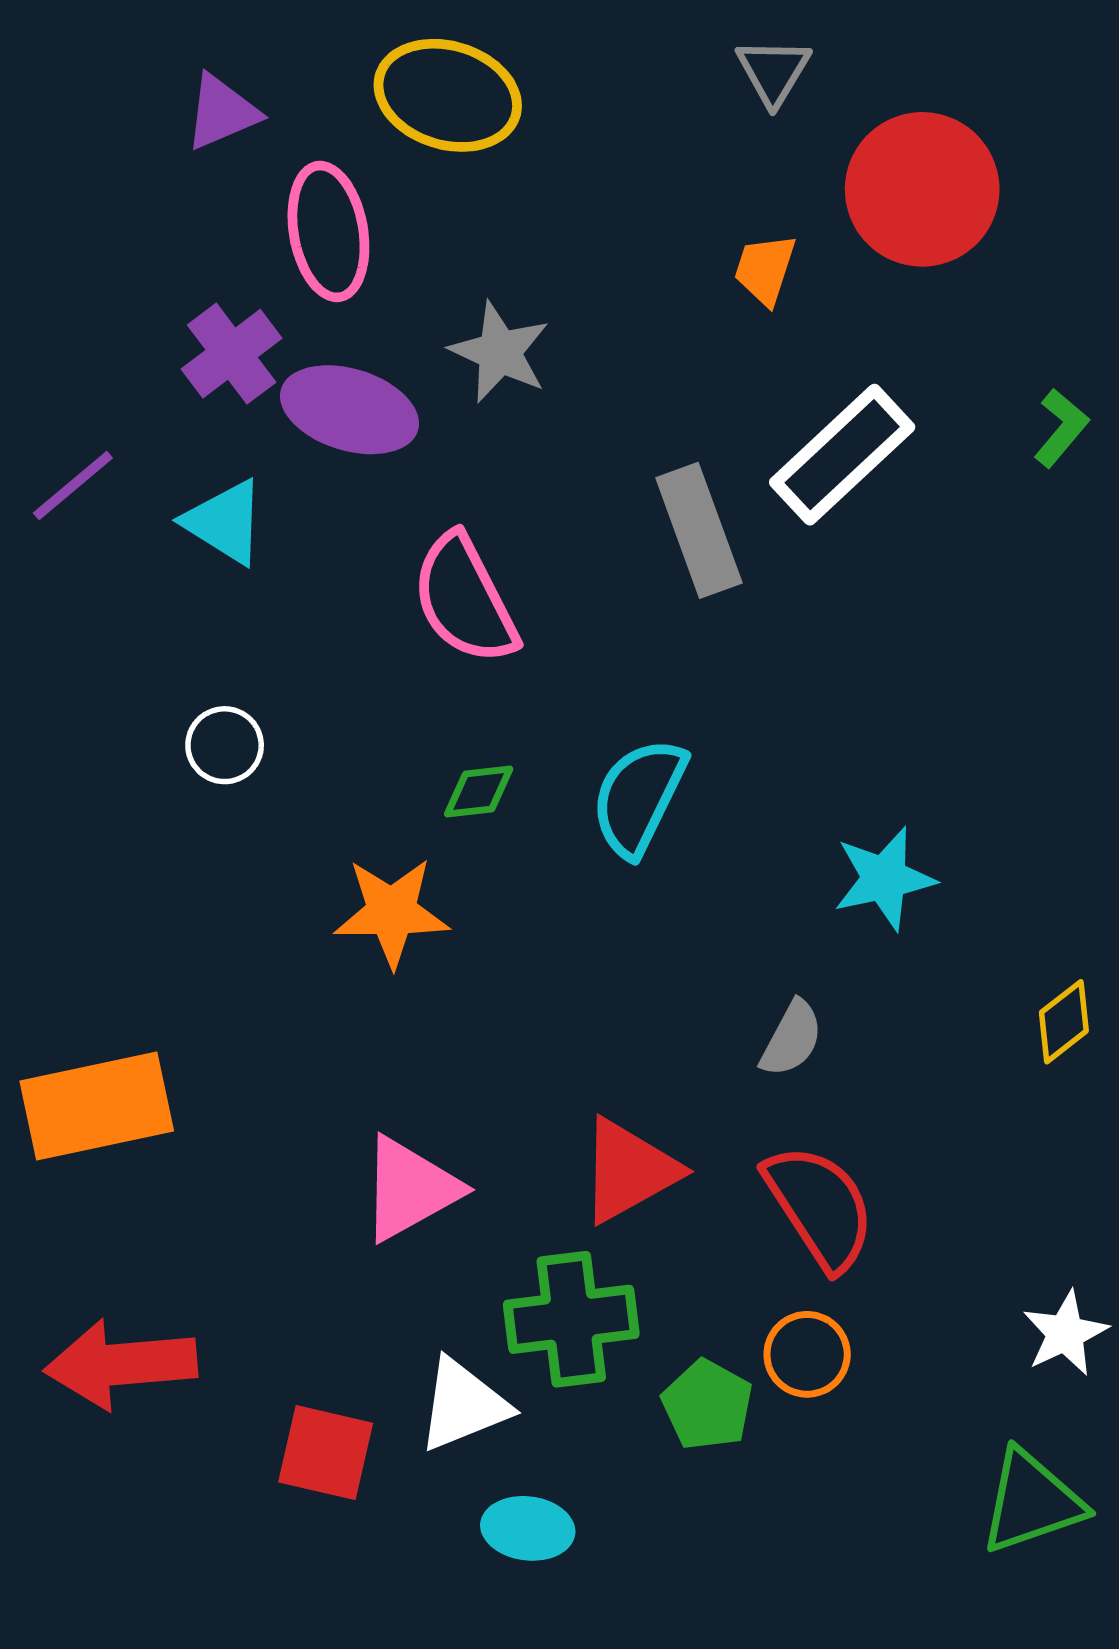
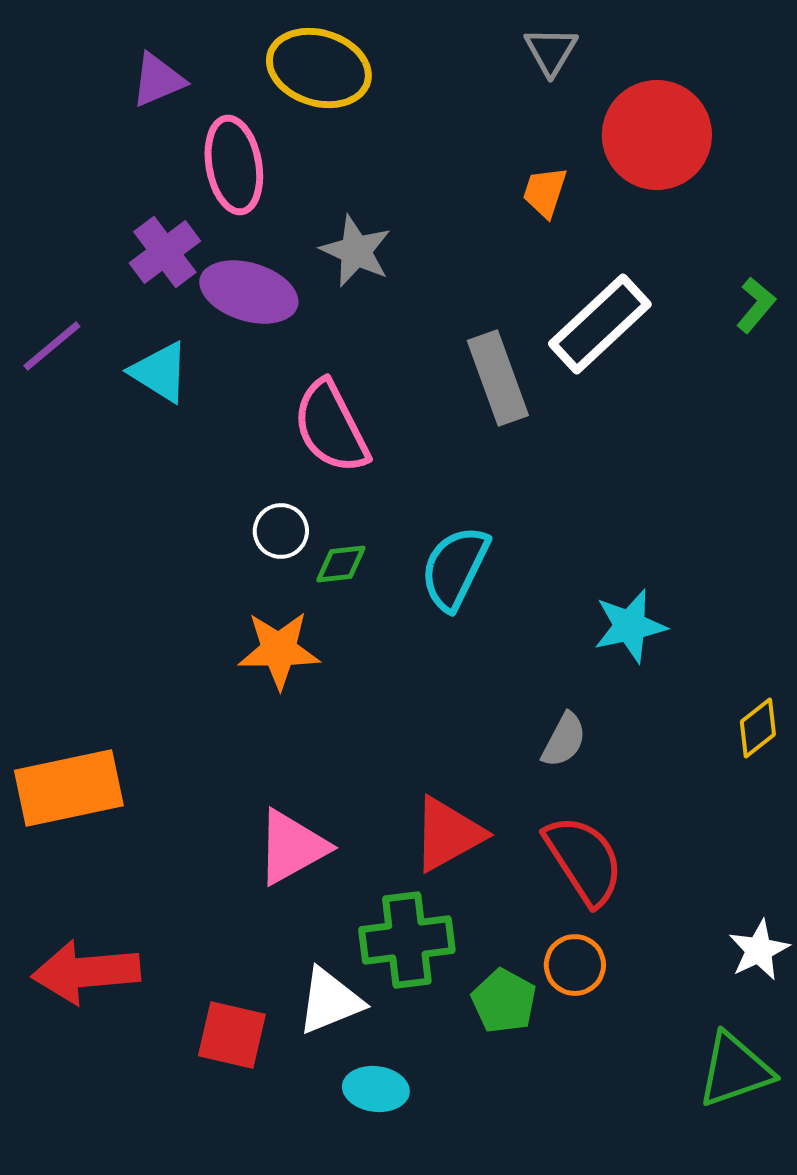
white circle: (225, 745) -> (281, 531), moved

